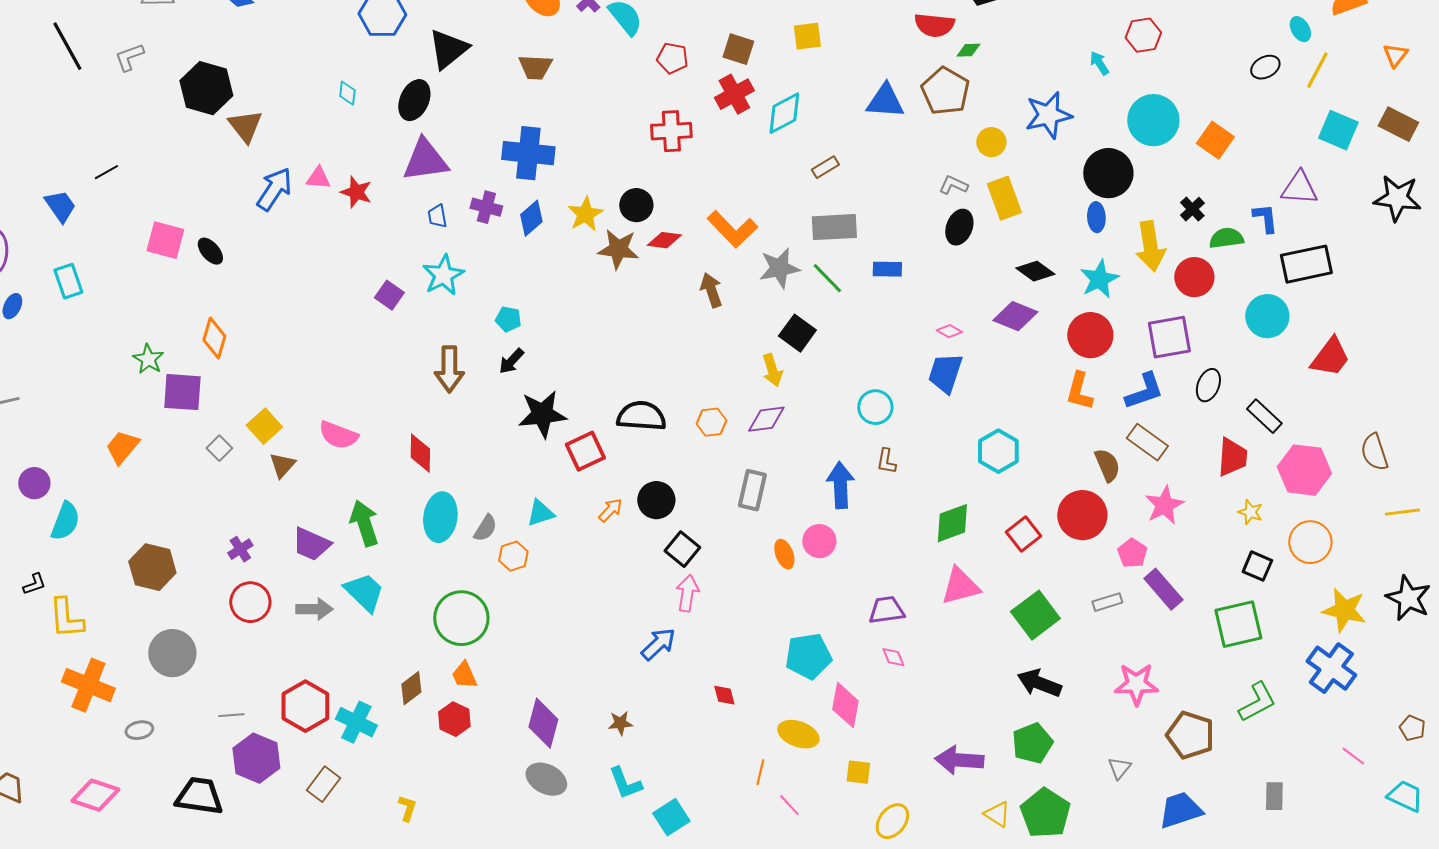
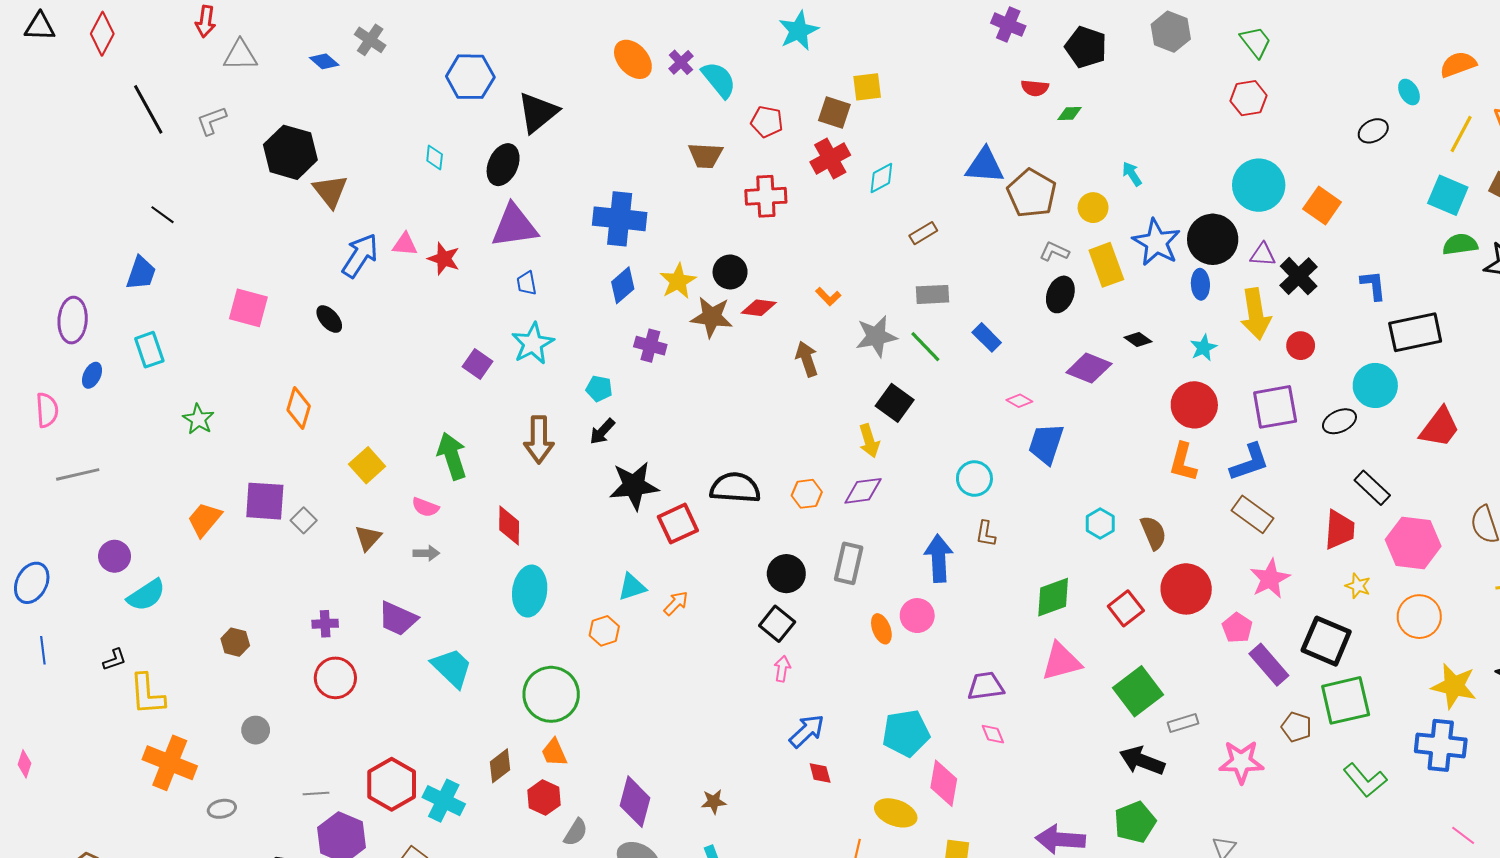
red semicircle: (934, 25) -> (1035, 88), size x0.7
yellow square: (807, 36) -> (867, 87), moved
cyan arrow: (1099, 63) -> (1132, 174), moved
brown trapezoid: (535, 67) -> (706, 155), moved
yellow line: (1317, 70) -> (1461, 134), moved
brown pentagon: (945, 91) -> (1032, 193), moved
cyan diamond: (784, 113) -> (881, 178), size x0.7
blue star: (1048, 115) -> (1156, 242), moved, turned -30
black line: (106, 172) -> (163, 215), moved, turned 65
purple triangle: (1299, 188) -> (1263, 255), moved, size x0.7
blue trapezoid: (60, 206) -> (141, 273), turned 54
purple cross: (486, 207) -> (650, 346), moved
black cross: (1192, 209) -> (1299, 276), size x1.5
gray rectangle: (834, 227) -> (933, 294), size x0.7
orange L-shape: (732, 229) -> (828, 297), size x0.5
green semicircle: (1226, 238) -> (1460, 244), moved
black ellipse: (210, 251) -> (329, 319), moved
blue rectangle: (887, 269) -> (987, 337), turned 44
black diamond: (1035, 271) -> (1138, 339), size x0.7
red circle: (1194, 277) -> (1301, 346), size x0.7
cyan star: (1099, 279) -> (1203, 348), size x0.7
purple diamond: (1015, 316) -> (1089, 368), moved
pink diamond: (949, 331) -> (1019, 401), moved
green star: (148, 359) -> (198, 419), moved
black ellipse: (1208, 385) -> (1339, 421), moved, turned 44
purple square: (182, 392) -> (265, 501), moved
yellow square: (264, 426) -> (367, 465), moved
pink semicircle: (338, 435) -> (425, 507), size x0.7
cyan hexagon: (998, 451) -> (1100, 524), size x0.7
brown semicircle: (1107, 465) -> (1153, 533), moved
black circle: (656, 500) -> (786, 574), moved
orange arrow: (610, 510) -> (676, 603), moved
cyan semicircle: (65, 521) -> (146, 595), turned 36
green arrow: (364, 523) -> (452, 456), moved
gray semicircle: (485, 528) -> (576, 832), moved
purple cross: (240, 549) -> (325, 624), turned 30
black square: (1257, 566) -> (1326, 641), moved, size x1.6
brown hexagon: (152, 567) -> (235, 642), size x0.6
pink arrow: (687, 593) -> (782, 669), size x0.7
gray rectangle: (1107, 602) -> (1183, 723), moved
gray arrow: (314, 609) -> (426, 553), moved, size x0.7
blue arrow: (658, 644) -> (807, 731), moved
gray circle: (172, 653) -> (256, 730), size x0.6
blue cross: (1331, 668) -> (1441, 745), turned -30
green L-shape: (1257, 702) -> (1365, 780), turned 78
brown pentagon: (1190, 735) -> (1297, 727), moved, size x0.6

